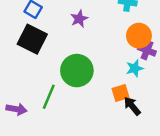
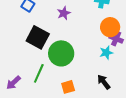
black square: (32, 39) -> (38, 37), moved
orange square: (120, 93) -> (68, 87), moved
purple arrow: (17, 109) -> (13, 83), turned 126

